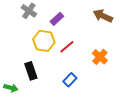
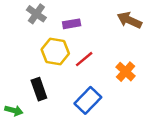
purple rectangle: (57, 19) -> (72, 24), turned 32
blue rectangle: (70, 80) -> (88, 100), size x1.5

